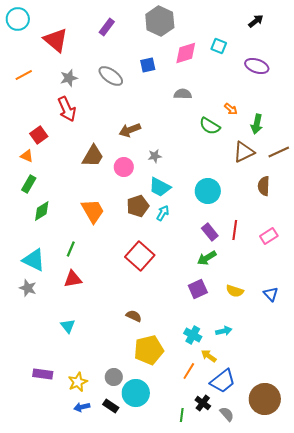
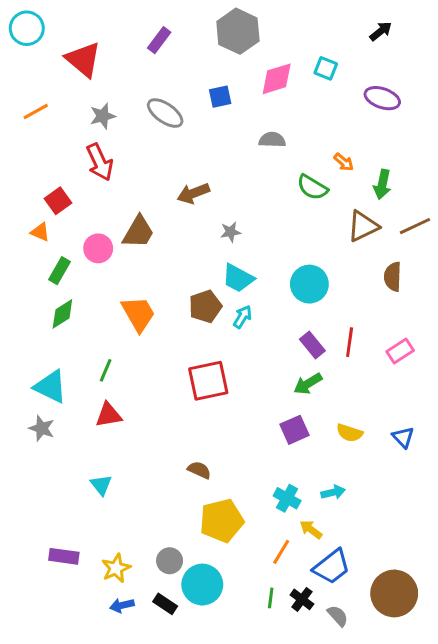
pink circle: (124, 167) -> (98, 248), moved
green rectangle: (29, 184) -> (59, 271), moved
red square: (140, 256) -> (208, 381), turned 36
green line: (182, 415) -> (271, 598), moved

